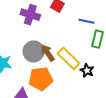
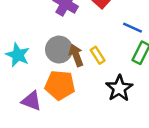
yellow rectangle: (69, 59) -> (98, 55), moved, size x0.6
black star: (87, 70) -> (119, 88), size x1.5

